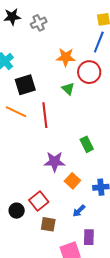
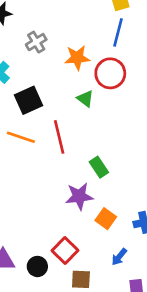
gray cross: (39, 23) -> (36, 42), moved
green rectangle: (87, 144) -> (99, 167), moved

